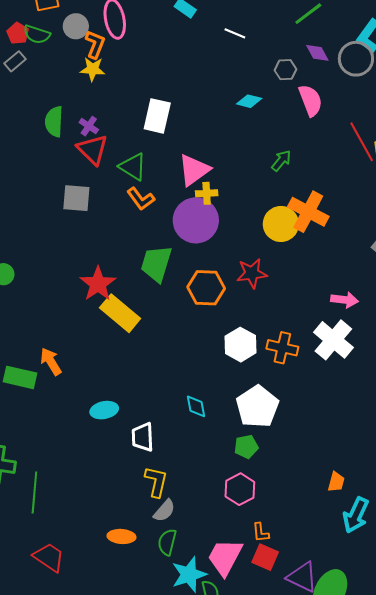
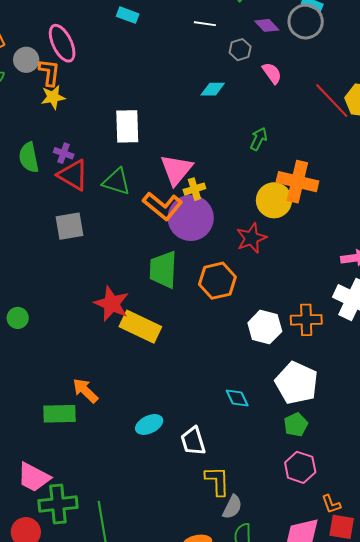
white line: (235, 33) -> (205, 24), moved
pink semicircle: (311, 100) -> (272, 73), size x0.7
orange L-shape: (141, 199) -> (163, 206), moved, size x1.4
red star: (252, 273) -> (251, 238), moved

